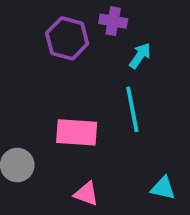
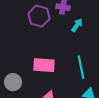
cyan line: (132, 109) -> (81, 67), moved

